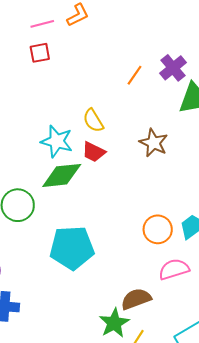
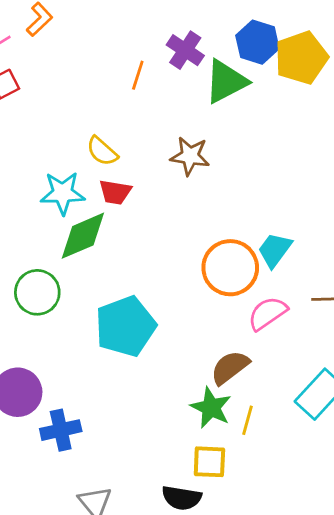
orange circle: (158, 229) -> (230, 268), size x1.4

